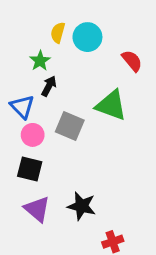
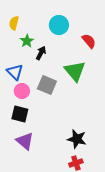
yellow semicircle: (58, 33) -> (14, 23), moved
black arrow: (49, 86) -> (41, 53), moved
green triangle: (111, 105) -> (75, 71), turned 30
black star: (82, 206) -> (77, 139), moved

